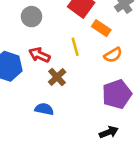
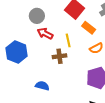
red arrow: (39, 55) -> (45, 33), moved
brown cross: (57, 77) -> (59, 56), moved, turned 32

